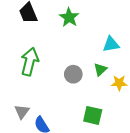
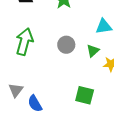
gray circle: (73, 74) -> (66, 45), moved

